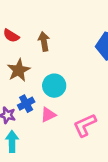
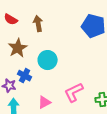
blue cross: (26, 104) -> (25, 76), turned -32
pink triangle: (48, 115) -> (44, 102), moved

